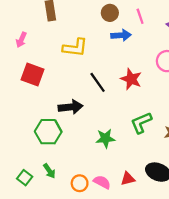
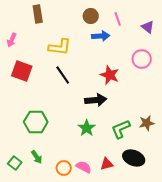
black line: (98, 82) -> (63, 75), moved
black arrow: (71, 107) -> (96, 100), moved
green L-shape: (141, 123) -> (121, 129), moved
green star: (105, 138) -> (87, 128), turned -30

